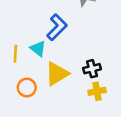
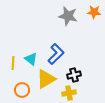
blue L-shape: (57, 27) -> (56, 54), moved
yellow cross: (97, 91) -> (69, 93), moved

